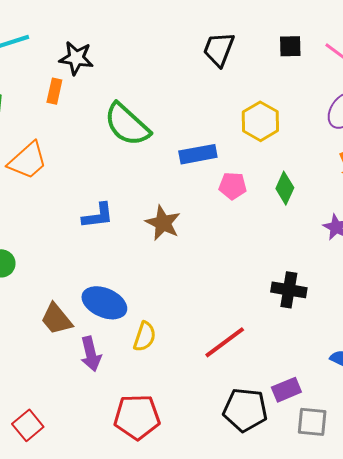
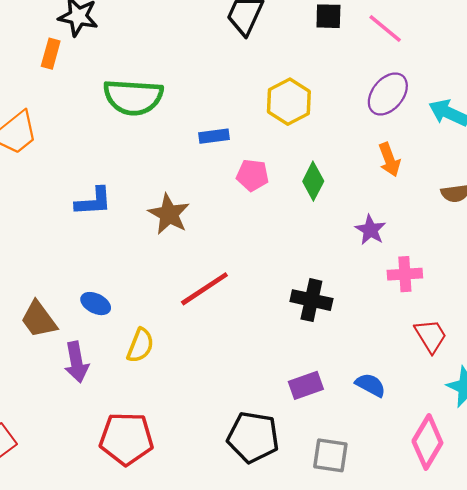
green semicircle: (127, 125) -> (133, 97), turned -42
blue rectangle: (198, 154) -> (214, 136), size x0.7
blue ellipse: (104, 303) -> (96, 304), size x0.6
red line: (225, 342) -> (204, 289), moved
purple rectangle: (286, 390) -> (306, 385), moved

